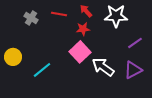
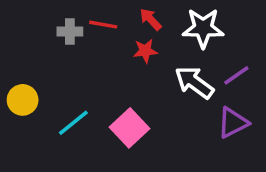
gray cross: (31, 18) -> (70, 32), moved, turned -32
pink square: (80, 52) -> (129, 128), moved
white arrow: (103, 67) -> (194, 82), moved

